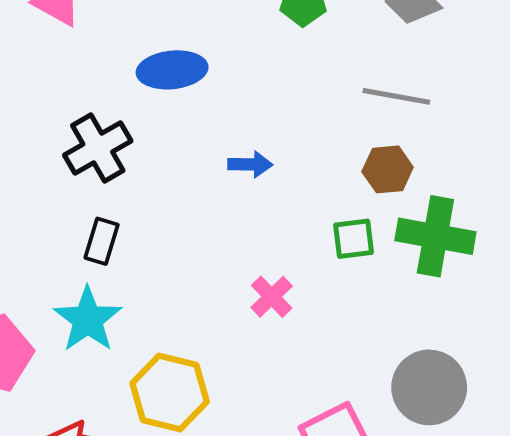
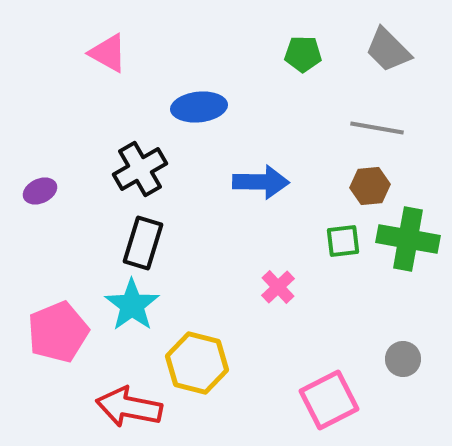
blue arrow: (250, 164) -> (261, 182), size x1.6
black rectangle: (102, 241) -> (143, 243), size x1.4
gray circle: (429, 387) -> (403, 359), size x0.6

